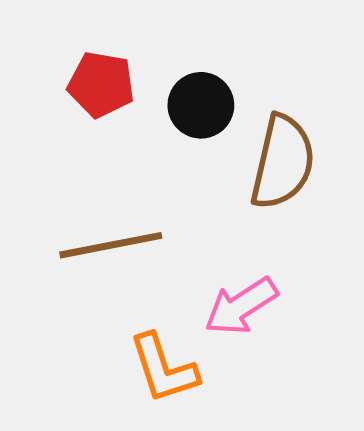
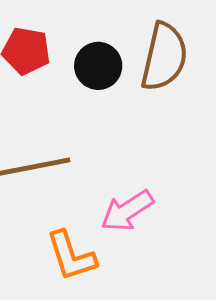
brown semicircle: (283, 162) -> (164, 57), moved

